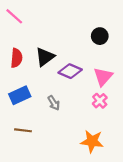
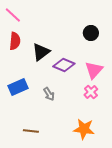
red semicircle: (16, 58) -> (15, 41), moved
brown line: (23, 130) -> (31, 131), moved

